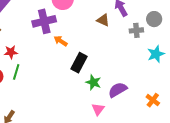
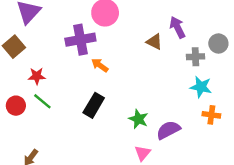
cyan star: (156, 54) -> (201, 87), moved, turned 30
black rectangle: (79, 63) -> (94, 105), moved
green line: (16, 72) -> (42, 101), turned -70
orange cross: (153, 100) -> (211, 115), moved, turned -32

